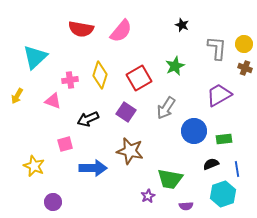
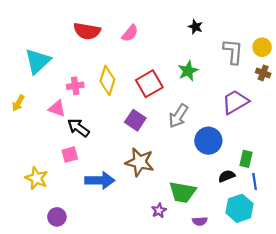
pink semicircle: (121, 31) -> (130, 33), size x0.7
black arrow: (88, 119) -> (78, 128), moved, turned 60
green rectangle: (224, 139) -> (246, 159), moved, turned -70

